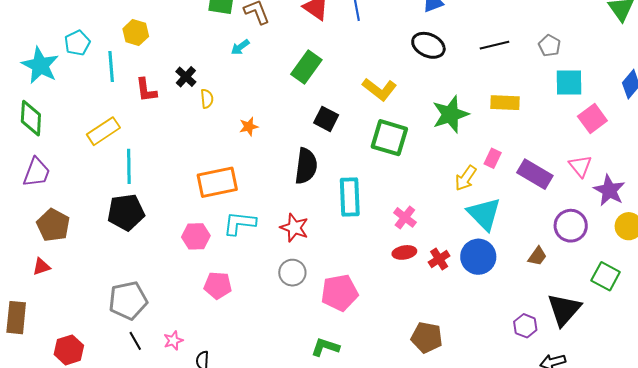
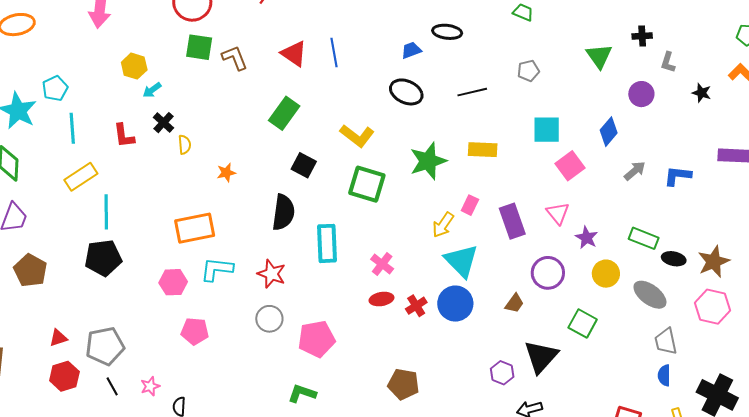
yellow hexagon: (136, 33) -> (134, 66), moved
gray pentagon: (550, 46) -> (528, 71), moved, turned 30
cyan arrow: (240, 47) -> (152, 90), moved
cyan line: (111, 66) -> (72, 128), moved
purple rectangle: (535, 174) -> (512, 221), turned 40
purple star: (609, 190) -> (587, 238), size x0.7
red triangle: (41, 267) -> (58, 338), moved
red hexagon: (69, 350) -> (64, 376), moved

